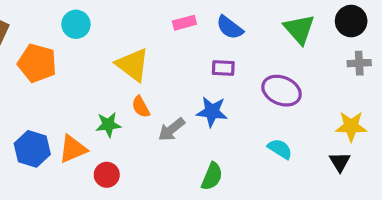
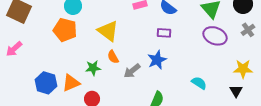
orange pentagon: (37, 63) -> (65, 30), moved
gray cross: (359, 63) -> (248, 30), turned -32
purple ellipse: (282, 91) -> (215, 36), moved
blue star: (212, 112) -> (157, 60), turned -30

